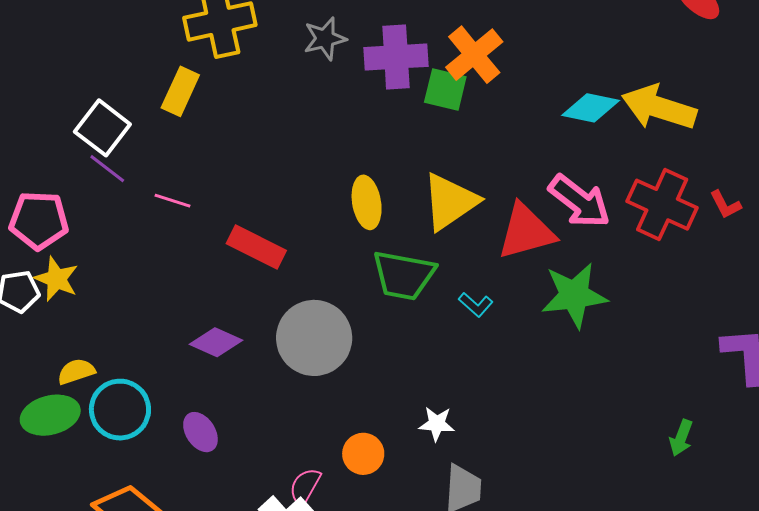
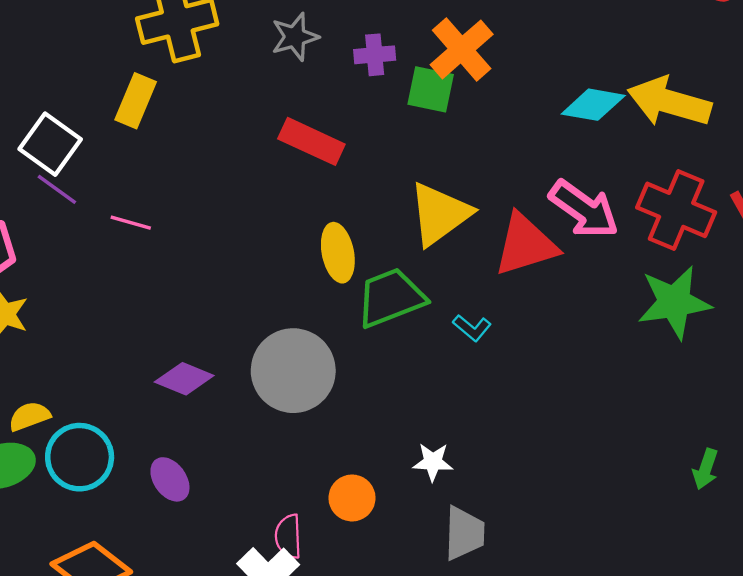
purple cross: (396, 57) -> (375, 55), size x0.6
yellow ellipse: (367, 202) -> (338, 253), moved
red rectangle: (256, 247) -> (311, 141), moved
green trapezoid: (404, 275) -> (391, 298), turned 150
green star: (574, 295) -> (674, 302), moved
pink semicircle: (305, 486) -> (288, 536), turned -30

